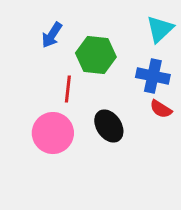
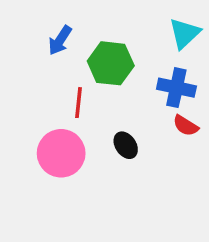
black ellipse: (109, 126) -> (126, 145), size x0.7

